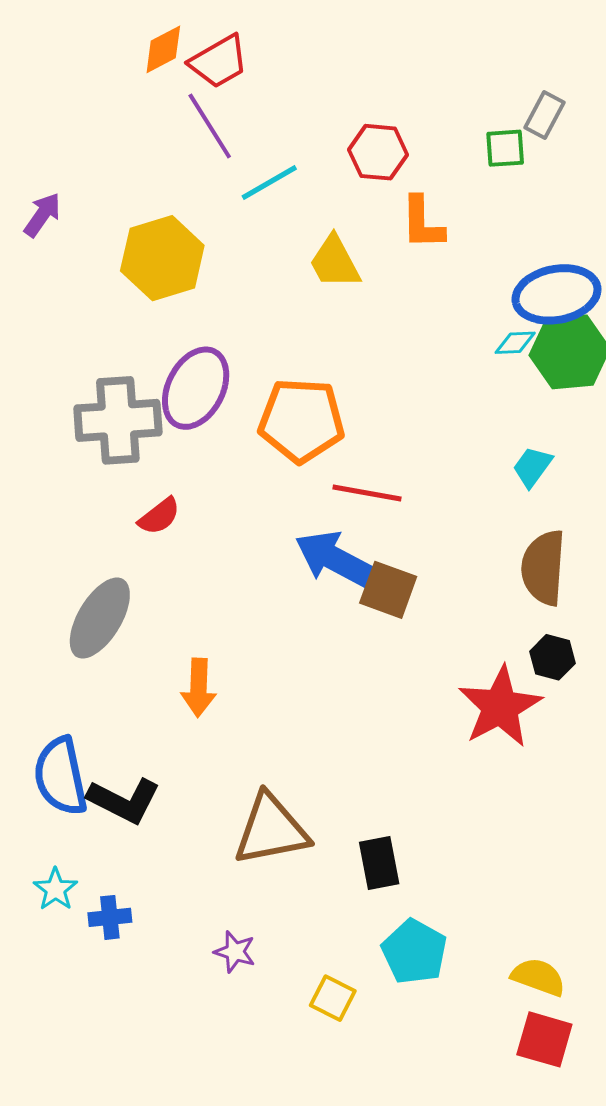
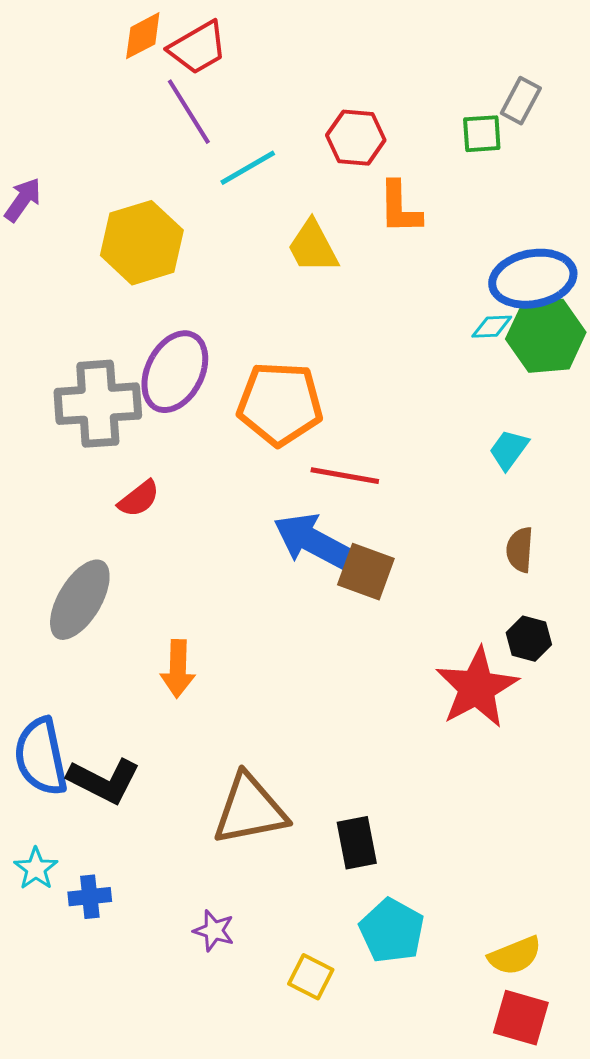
brown semicircle: (543, 568) -> (520, 550), size x0.6
yellow semicircle: (538, 977) -> (515, 956), turned 138

